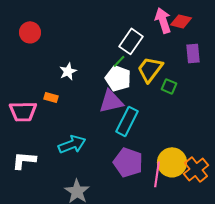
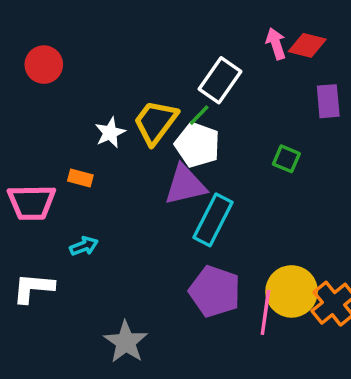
pink arrow: (163, 20) -> (276, 44), size x0.7
yellow trapezoid: (150, 69) -> (155, 122), moved
cyan arrow: (72, 144) -> (84, 246), moved, size x0.6

